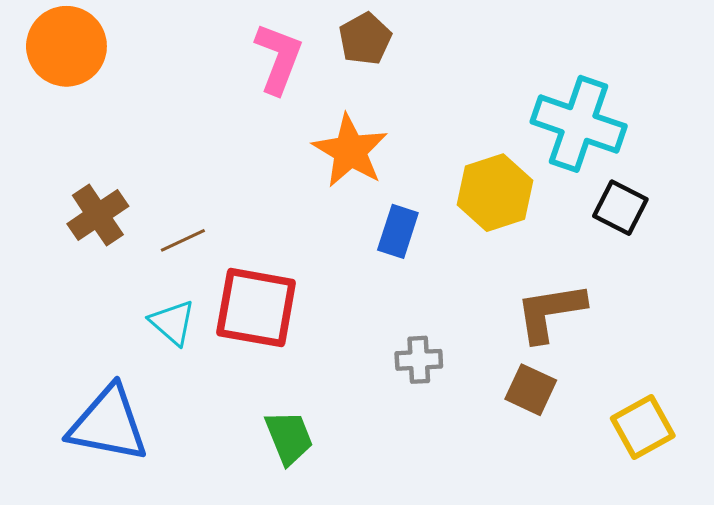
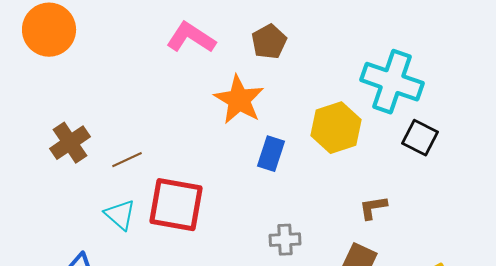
brown pentagon: (365, 39) -> (269, 42), moved
pink L-shape: (278, 58) -> (191, 38), turned -78
brown L-shape: (550, 312) -> (373, 208), size x0.6

